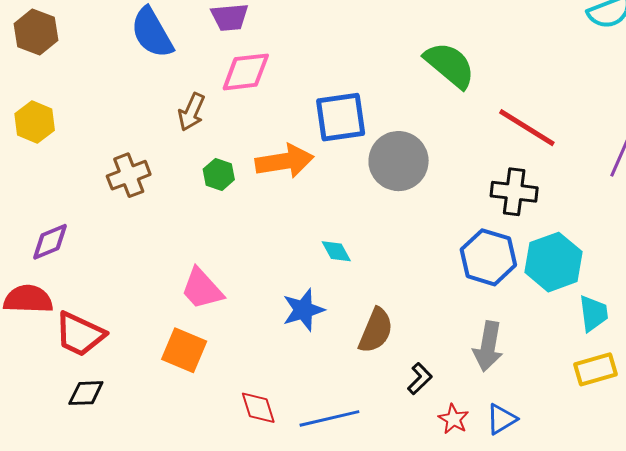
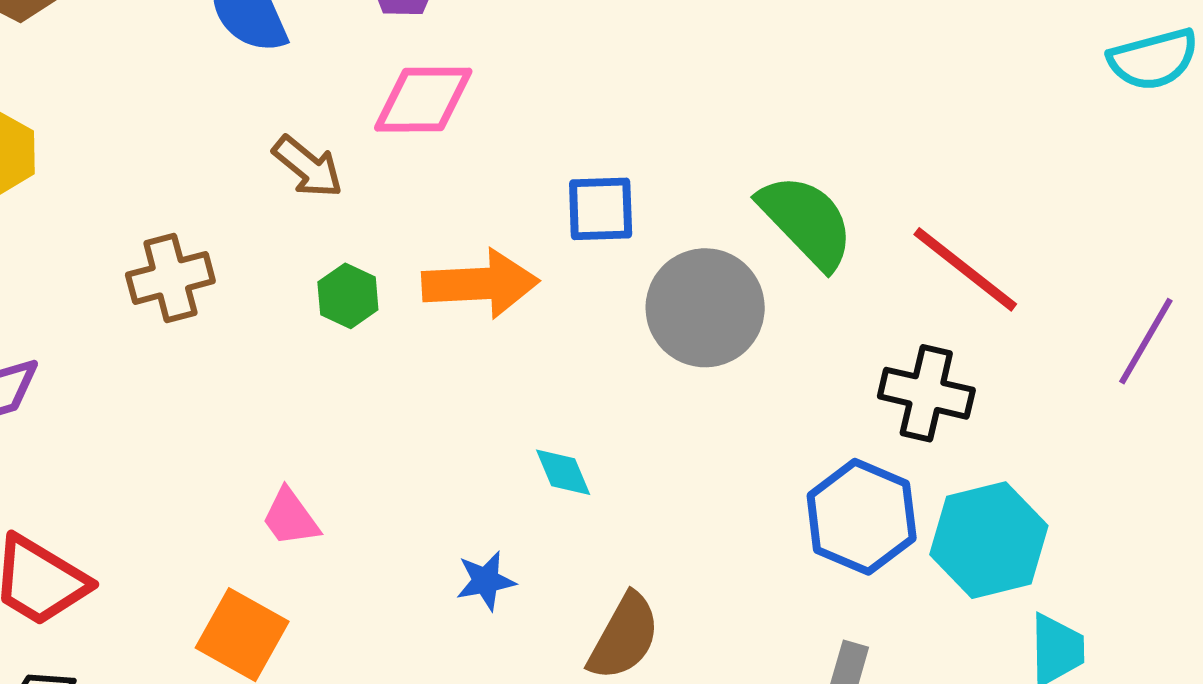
green semicircle: (450, 65) -> (806, 221), moved
brown arrow: (192, 112) -> (308, 167), turned -81
blue square: (341, 117) -> (601, 209), size x0.7
pink trapezoid: (202, 289) -> (290, 518), size x0.7
blue star: (303, 310) -> (486, 581), size x0.7

